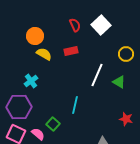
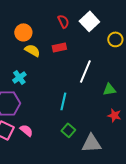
yellow circle: (126, 54) -> (115, 39), moved
green triangle: (119, 82) -> (109, 89), moved, turned -40
green square: (53, 124) -> (68, 130), moved

